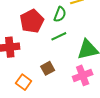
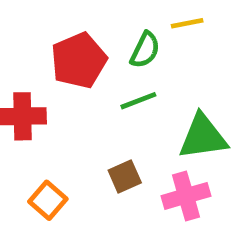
brown square: (48, 68) -> (125, 177), moved

